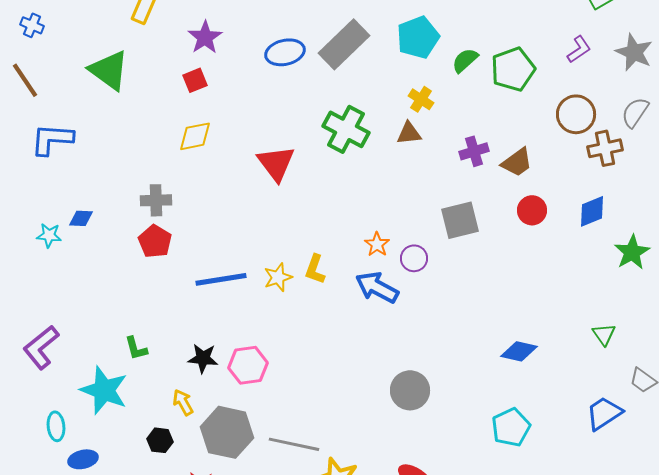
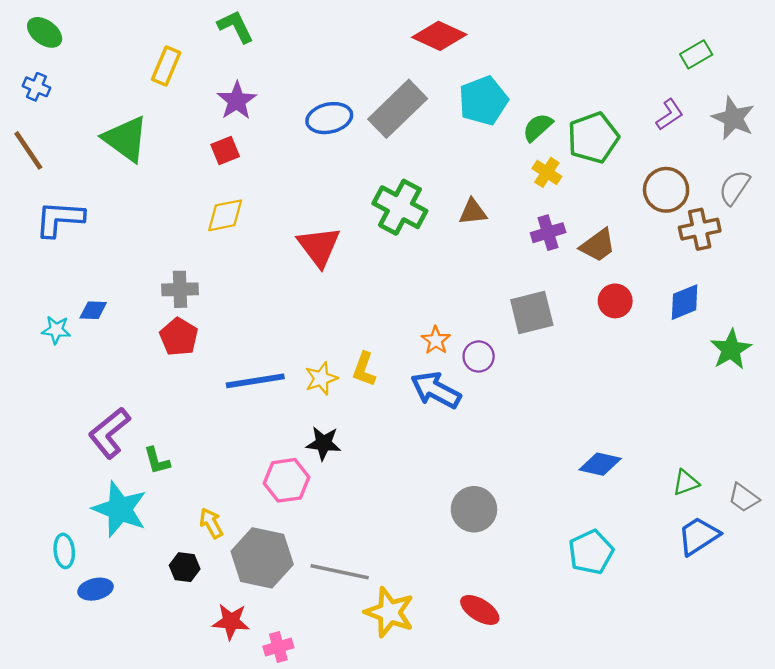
yellow cross: (421, 99) -> (547, 172), moved
green triangle: (604, 334) -> (686, 483), moved, turned 45
purple L-shape: (41, 347) -> (109, 433), moved
black star: (203, 358) -> (323, 443), moved

